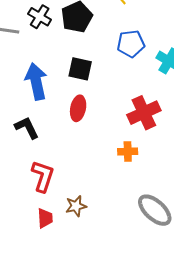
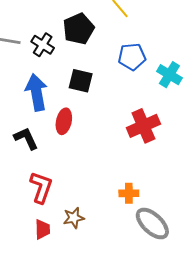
black cross: (40, 17) -> (43, 45), moved
red ellipse: (78, 108) -> (64, 121), moved
orange cross: (128, 152) -> (129, 193), moved

